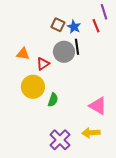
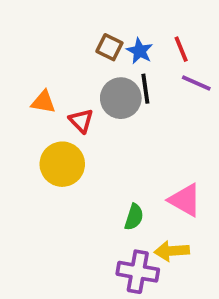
purple line: (104, 12) -> (196, 83), moved, turned -49
red triangle: (43, 64) -> (81, 121), turned -40
green semicircle: (53, 100) -> (134, 217), moved
purple cross: (60, 140) -> (138, 272), moved, turned -35

